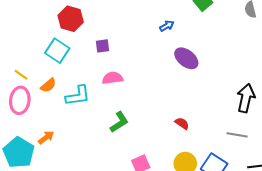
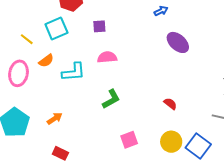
cyan square: (57, 51) -> (56, 28), turned 30
yellow line: (21, 75) -> (27, 39), moved
orange arrow: (46, 138) -> (55, 119), moved

